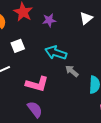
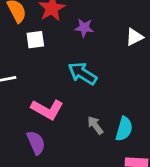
white square: (18, 46) -> (35, 40), moved
gray arrow: (72, 71) -> (95, 125), moved

